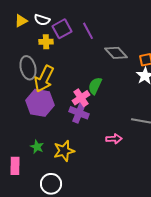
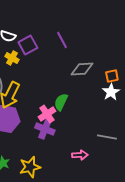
purple line: (88, 31) -> (62, 40), moved
yellow cross: (46, 42) -> (12, 58), turned 32
gray diamond: (116, 53) -> (82, 69), turned -50

